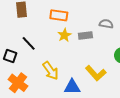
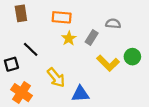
gray rectangle: (85, 35) -> (92, 37), turned -48
black square: (10, 56) -> (11, 64), turned -32
yellow L-shape: (96, 73) -> (108, 63), moved

